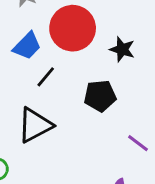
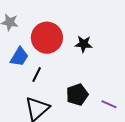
black pentagon: (100, 96) -> (77, 95), moved

